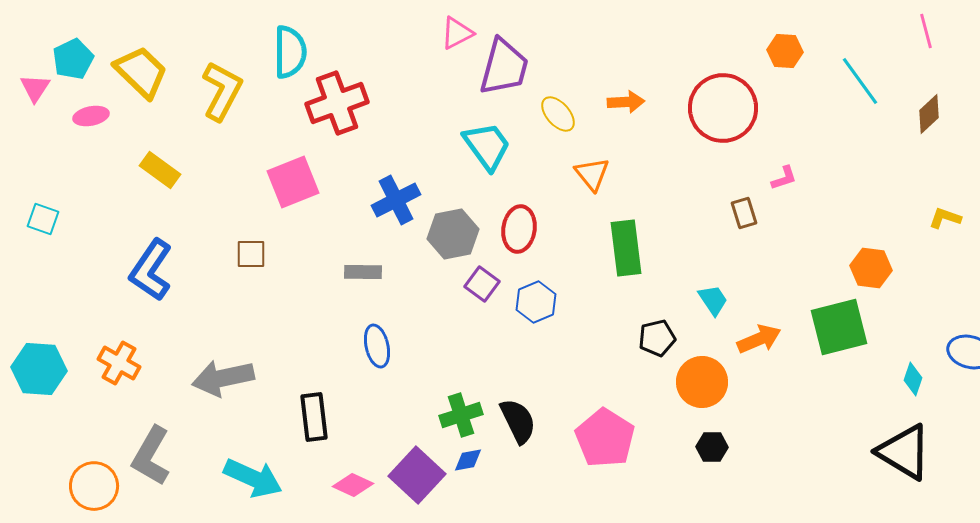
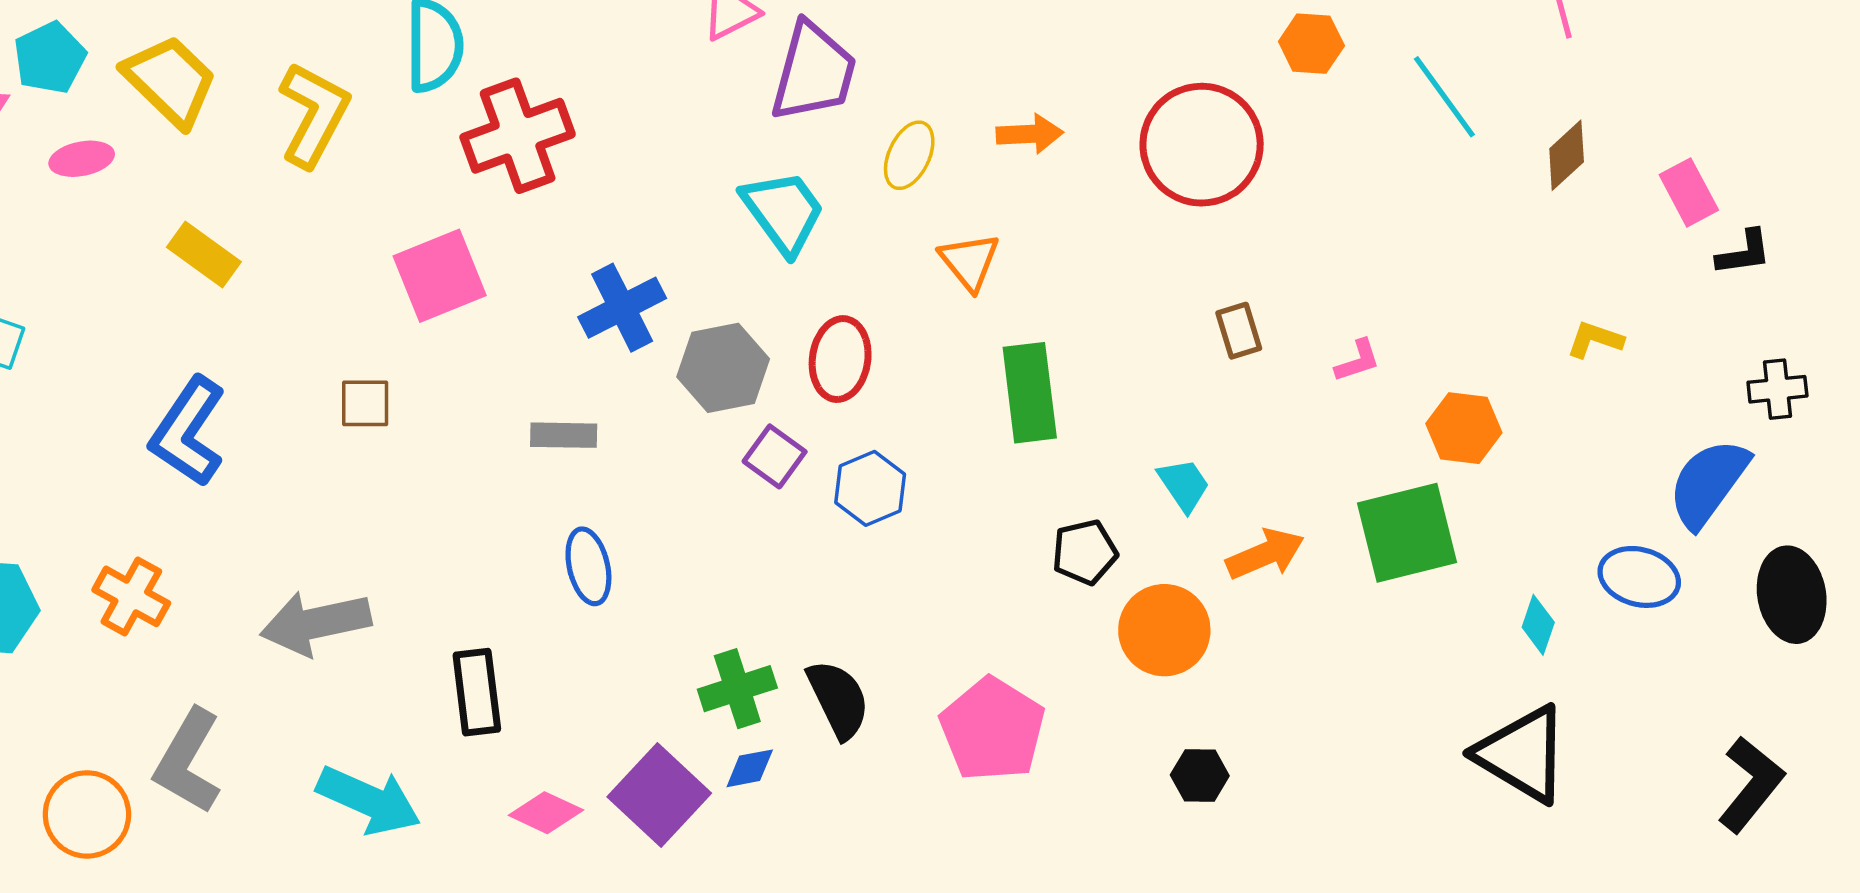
yellow ellipse: (558, 114) -> (909, 155), turned 66
pink L-shape: (784, 178) -> (1357, 361), moved
black hexagon: (712, 447) -> (1200, 775), moved

